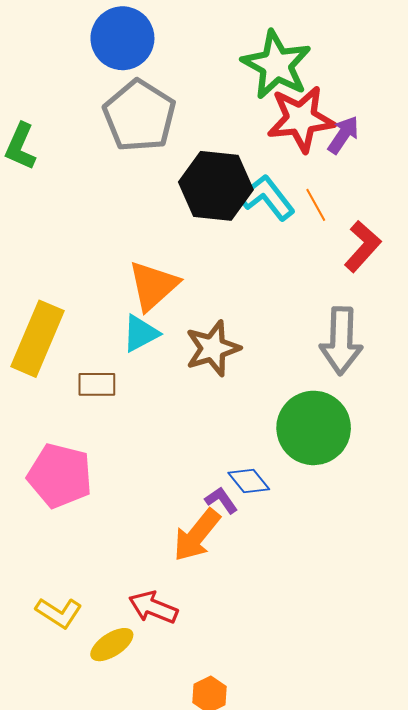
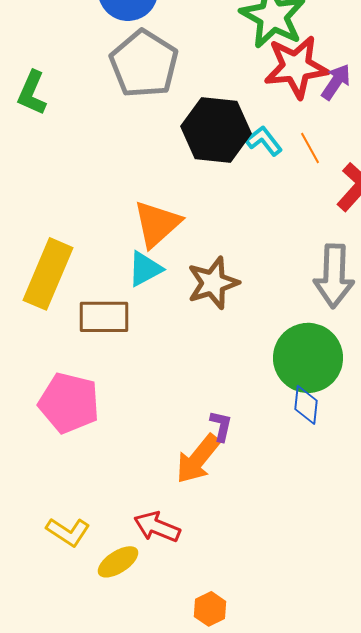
cyan L-shape: (267, 198) -> (264, 141), size x0.7
brown rectangle: (97, 384) -> (104, 317), size x1.4
blue diamond: (249, 481) -> (306, 405), moved, turned 45
purple L-shape: (221, 500) -> (221, 426), turned 48

